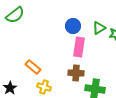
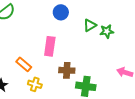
blue circle: (73, 26) -> (61, 12), moved
pink rectangle: (79, 47) -> (50, 46), moved

